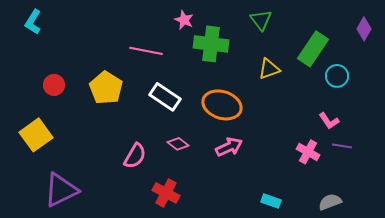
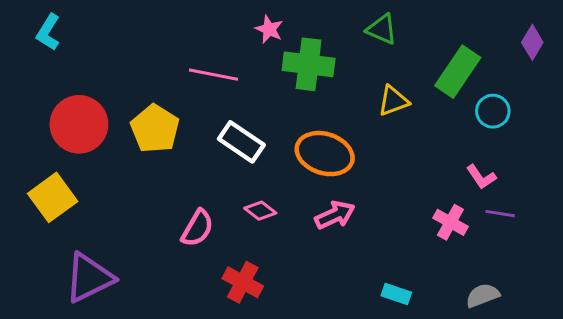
green triangle: (261, 20) -> (382, 29), turned -30
red circle: (54, 85) -> (79, 124), size x1.8

